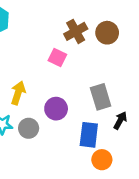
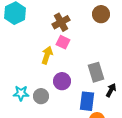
brown cross: (76, 31) -> (61, 22), moved
brown circle: (107, 33) -> (101, 14), moved
yellow arrow: (18, 93) -> (47, 55), moved

